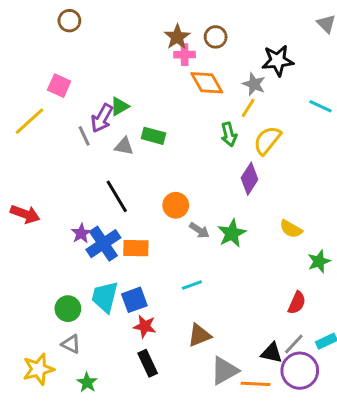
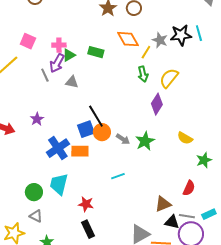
pink cross: (185, 55) -> (59, 45), moved
black star: (278, 61) -> (181, 35), moved
cyan line: (320, 106) -> (199, 33), moved, turned 49
yellow line: (248, 108) -> (146, 52), moved
green rectangle: (154, 136) -> (96, 52), moved
black line: (117, 196) -> (96, 116), moved
orange circle: (176, 205) -> (102, 132), moved
purple star: (81, 233) -> (37, 119), moved
blue square: (134, 300) -> (86, 129), moved
brown triangle: (199, 335) -> (163, 204), moved
gray line: (294, 344) -> (187, 216), turned 56

